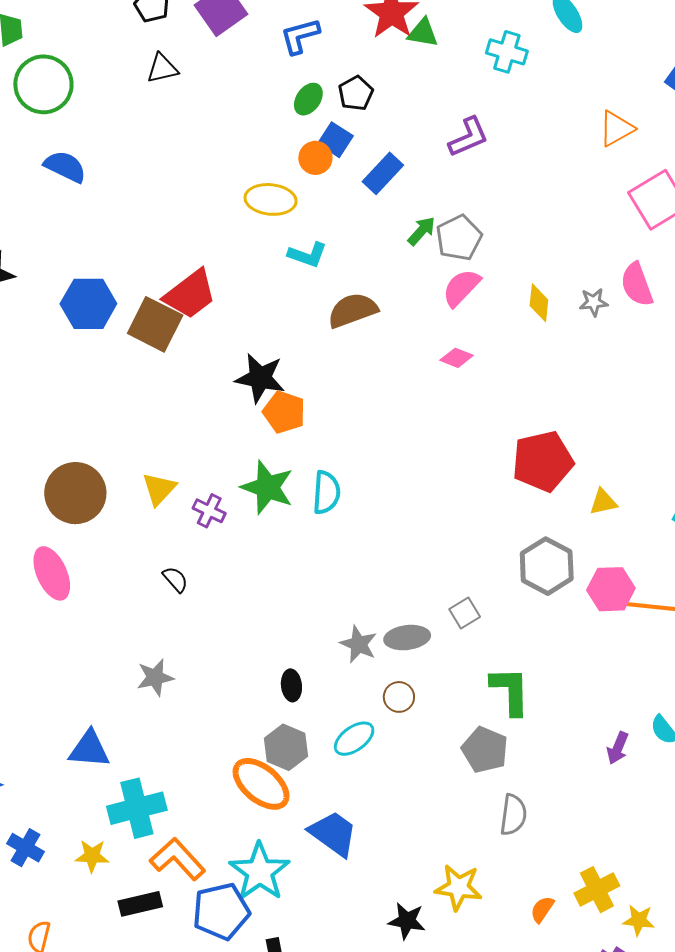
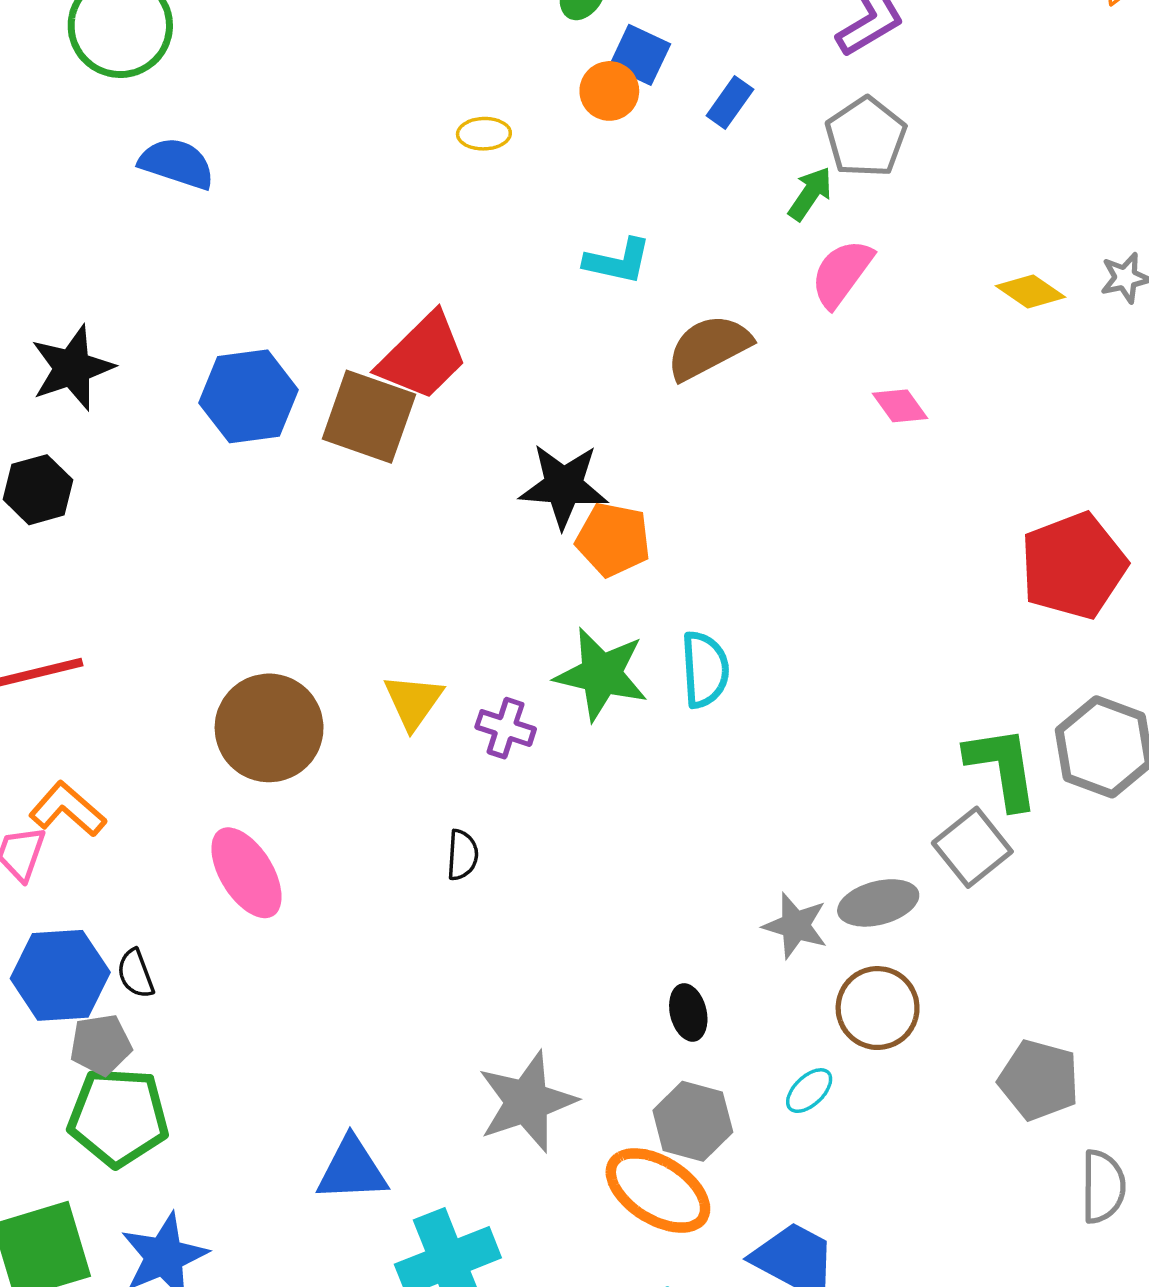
blue rectangle: (383, 173) -> (730, 102), size x0.7
yellow ellipse: (271, 199) -> (484, 134), moved, size x0.6
gray pentagon: (459, 238) -> (866, 137), moved
pink semicircle: (461, 288) -> (842, 273), moved
yellow diamond: (539, 303) -> (1030, 291), turned -54
pink diamond: (457, 358) -> (900, 406), turned 40
black semicircle: (175, 579) -> (462, 855), turned 52
gray square: (465, 613) -> (972, 847), size x1.4
gray star: (155, 677) -> (527, 1102), moved, size x1.5
green L-shape: (510, 691) -> (1002, 767), moved
brown circle: (399, 697) -> (878, 1008), size x1.5
cyan ellipse: (354, 739) -> (809, 1091), size x0.7

